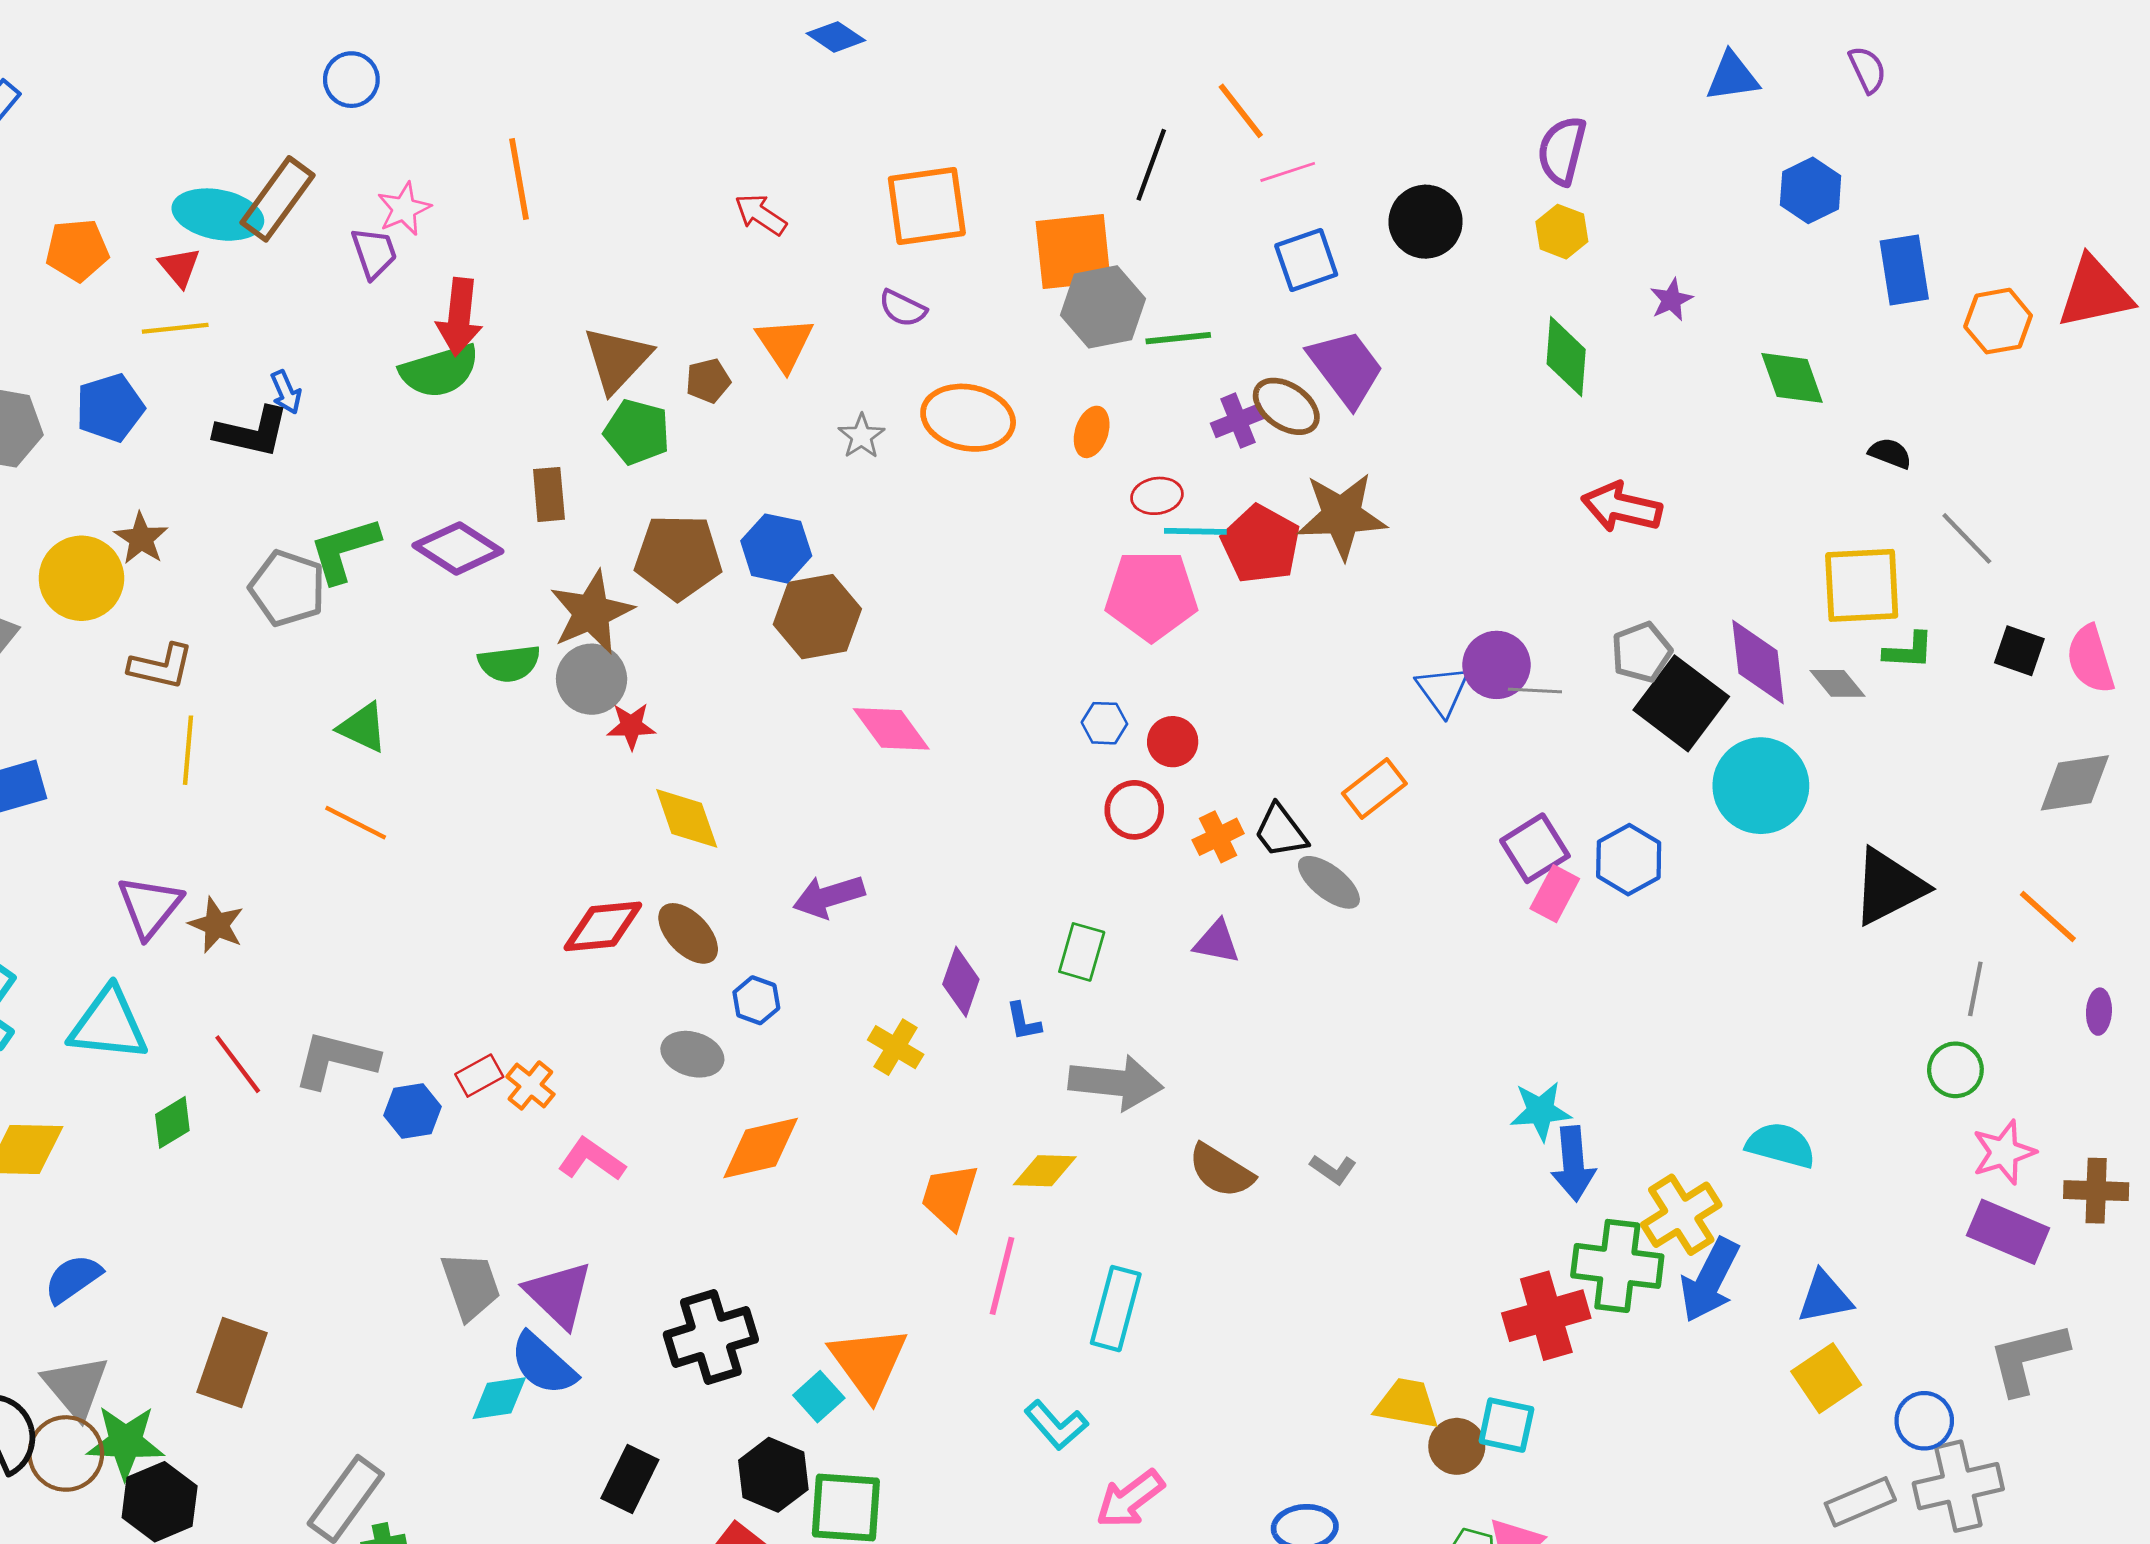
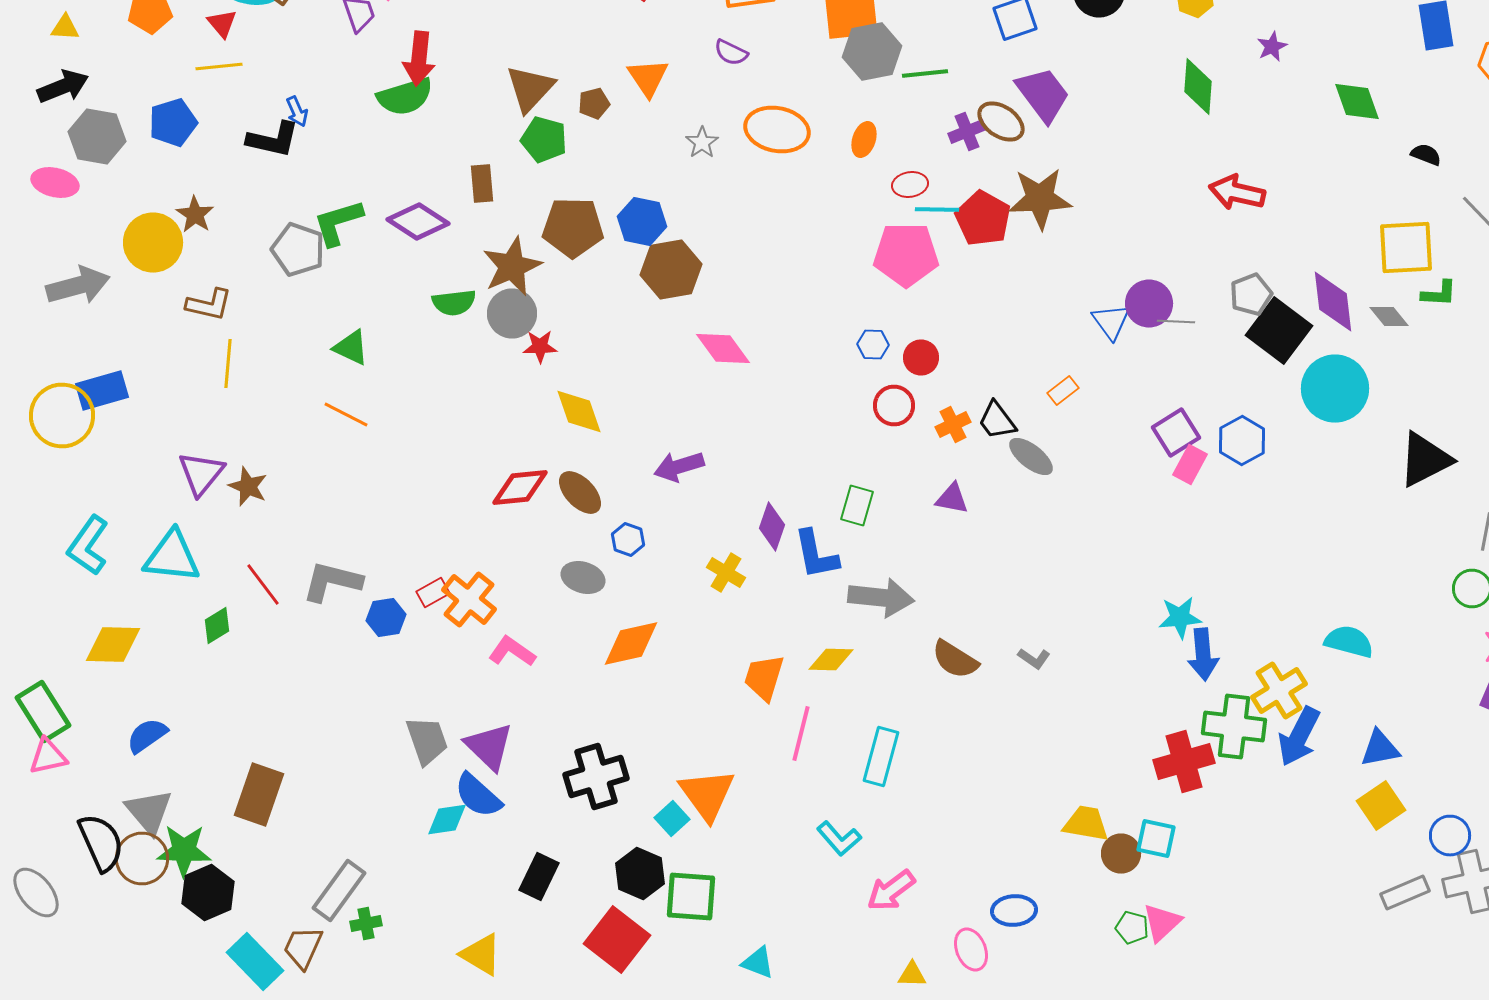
orange rectangle: (1374, 789) -> (1063, 390), size x0.7
blue L-shape: (1023, 1022) -> (816, 554), size x1.8
orange cross: (530, 1085) -> (469, 600), size x1.6

